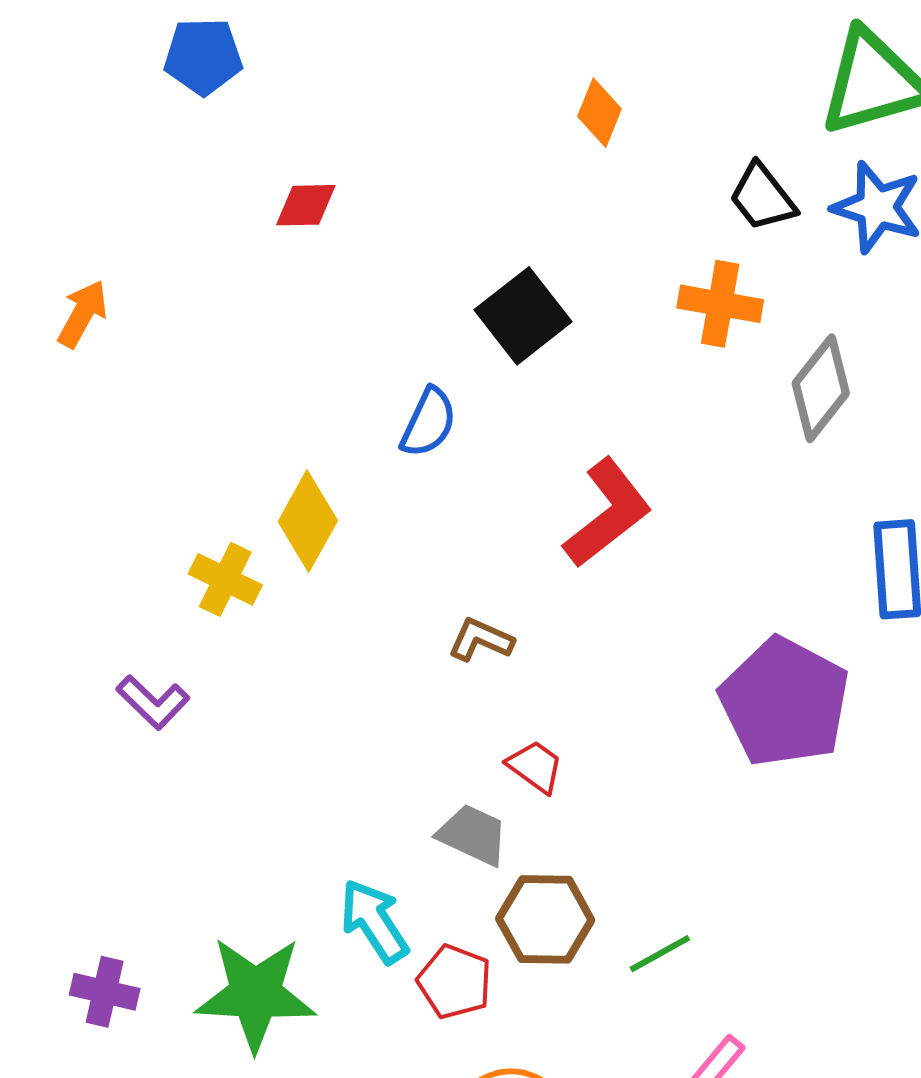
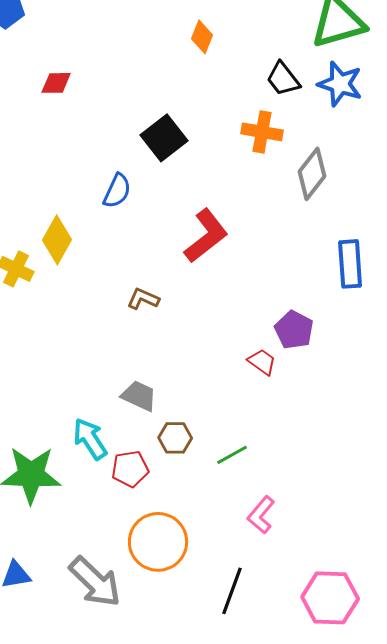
purple pentagon: (785, 702) -> (294, 330), size x0.6
red trapezoid: (535, 766) -> (262, 362), moved
brown hexagon: (545, 919) -> (175, 438), size x0.7
red pentagon: (455, 982) -> (130, 469), turned -30

